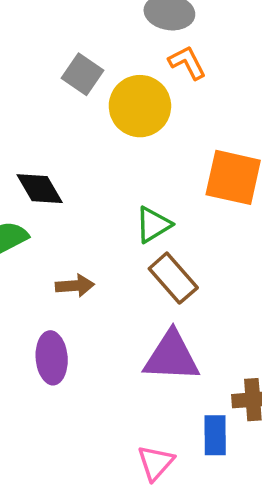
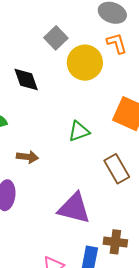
black diamond: (40, 189) -> (26, 80), moved
brown rectangle: (173, 278) -> (117, 169), moved

